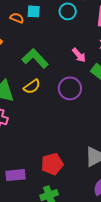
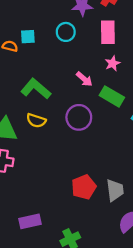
yellow semicircle: (32, 87) -> (36, 121), turned 60
red pentagon: (52, 164) -> (84, 187), moved

